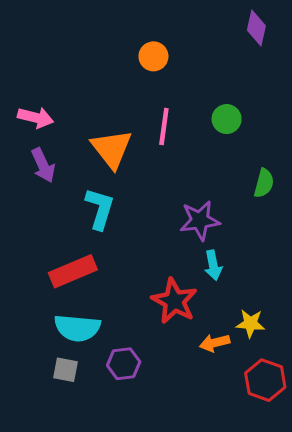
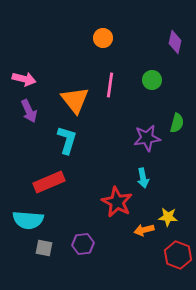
purple diamond: (256, 28) -> (175, 42), moved
purple star: (200, 220) -> (147, 138), moved
cyan semicircle: (77, 328) -> (28, 220), moved

